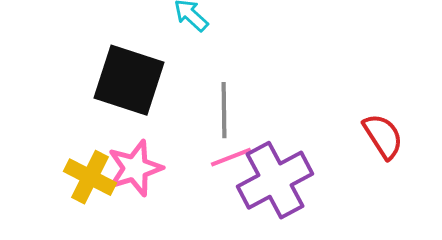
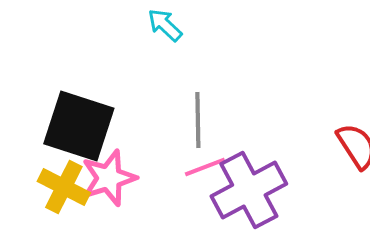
black square: (129, 80) -> (79, 126), moved

